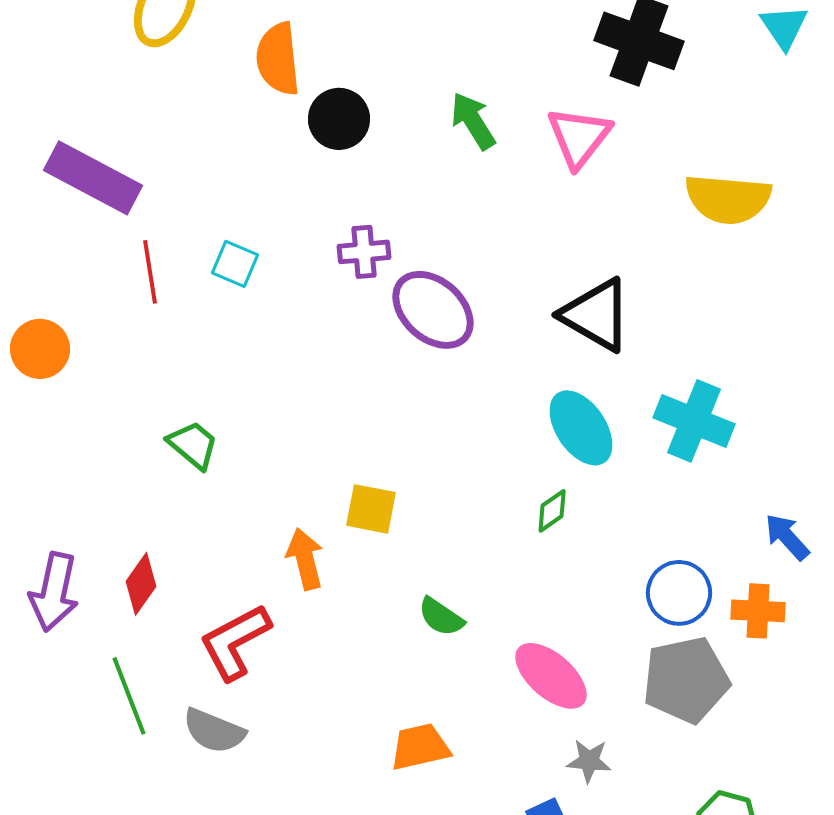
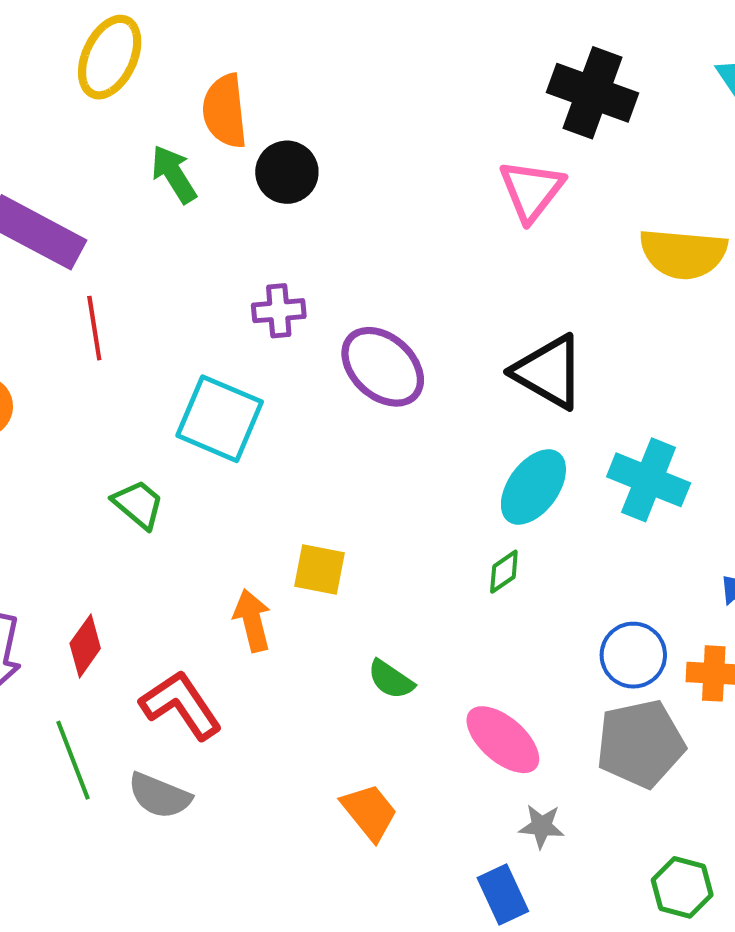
green arrow: (473, 121) -> (174, 174), moved
purple cross: (364, 252) -> (279, 311), moved
cyan square: (235, 264) -> (220, 419), moved, size x1.8
cyan ellipse: (581, 428) -> (533, 487), turned 70
red L-shape: (235, 642) -> (181, 705), turned 84
orange trapezoid: (420, 747) -> (369, 812), turned 64

